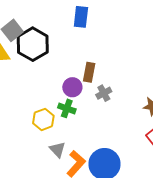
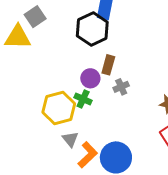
black hexagon: (33, 44) -> (92, 29), moved
yellow hexagon: (43, 119) -> (59, 108), size x1.5

